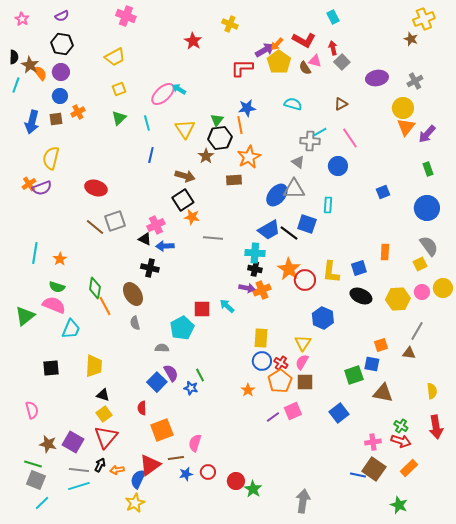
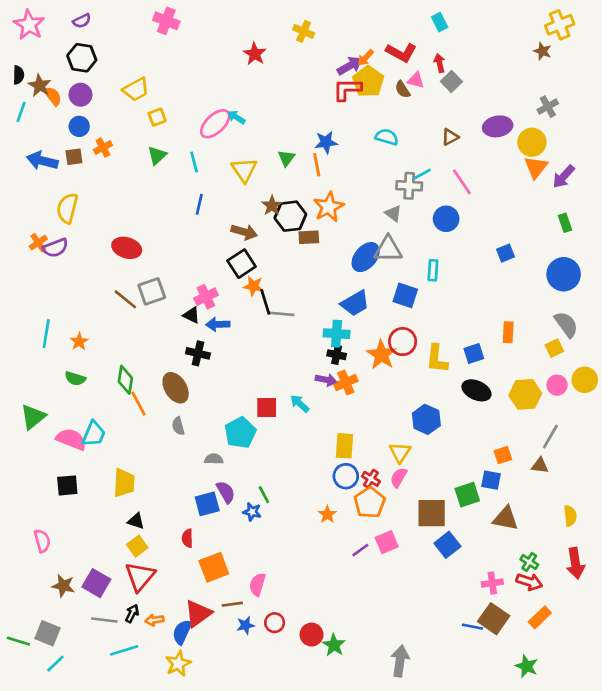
pink star: (22, 19) -> (29, 25), size x1.6
yellow trapezoid: (115, 57) -> (136, 89), moved
red L-shape: (242, 68) -> (347, 89), moved
purple ellipse: (377, 78) -> (498, 126), moved
blue arrow: (32, 122) -> (42, 161), turned 90
black hexagon: (220, 138) -> (290, 216), moved
black line: (289, 233) -> (265, 302), moved, turned 36
red circle: (305, 280) -> (403, 342), moved
pink semicircle: (54, 305) -> (71, 439), moved
blue square: (157, 382) -> (207, 504), turned 30
brown square: (305, 382) -> (432, 513), moved, size x1.4
green line: (33, 464) -> (18, 641), moved
cyan line: (79, 486) -> (124, 650), moved

